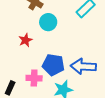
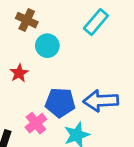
pink cross: (34, 78) -> (36, 123), turned -35

